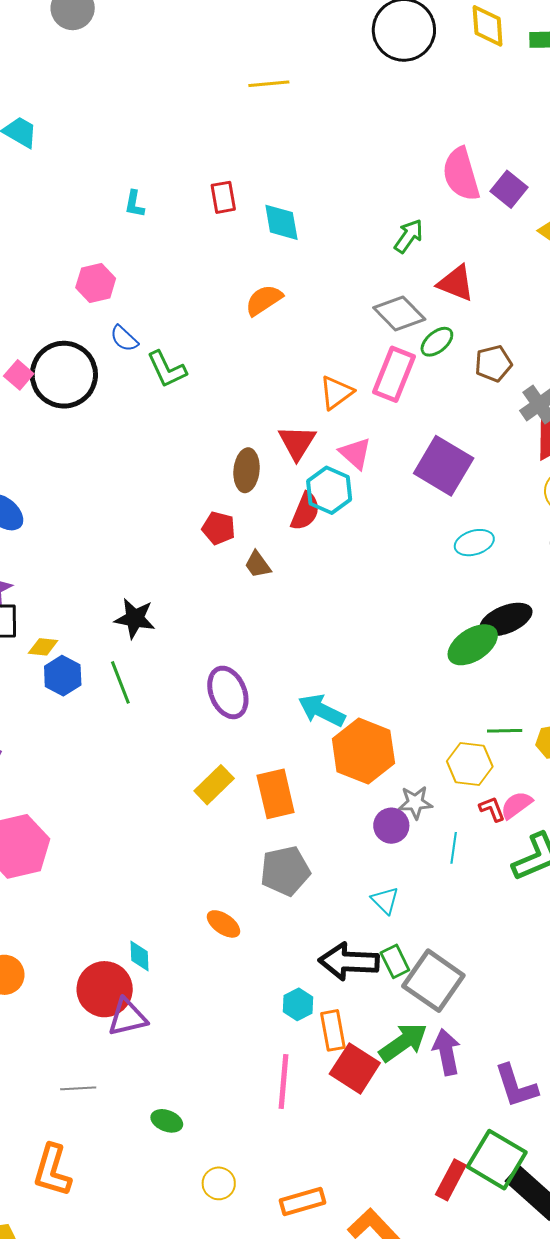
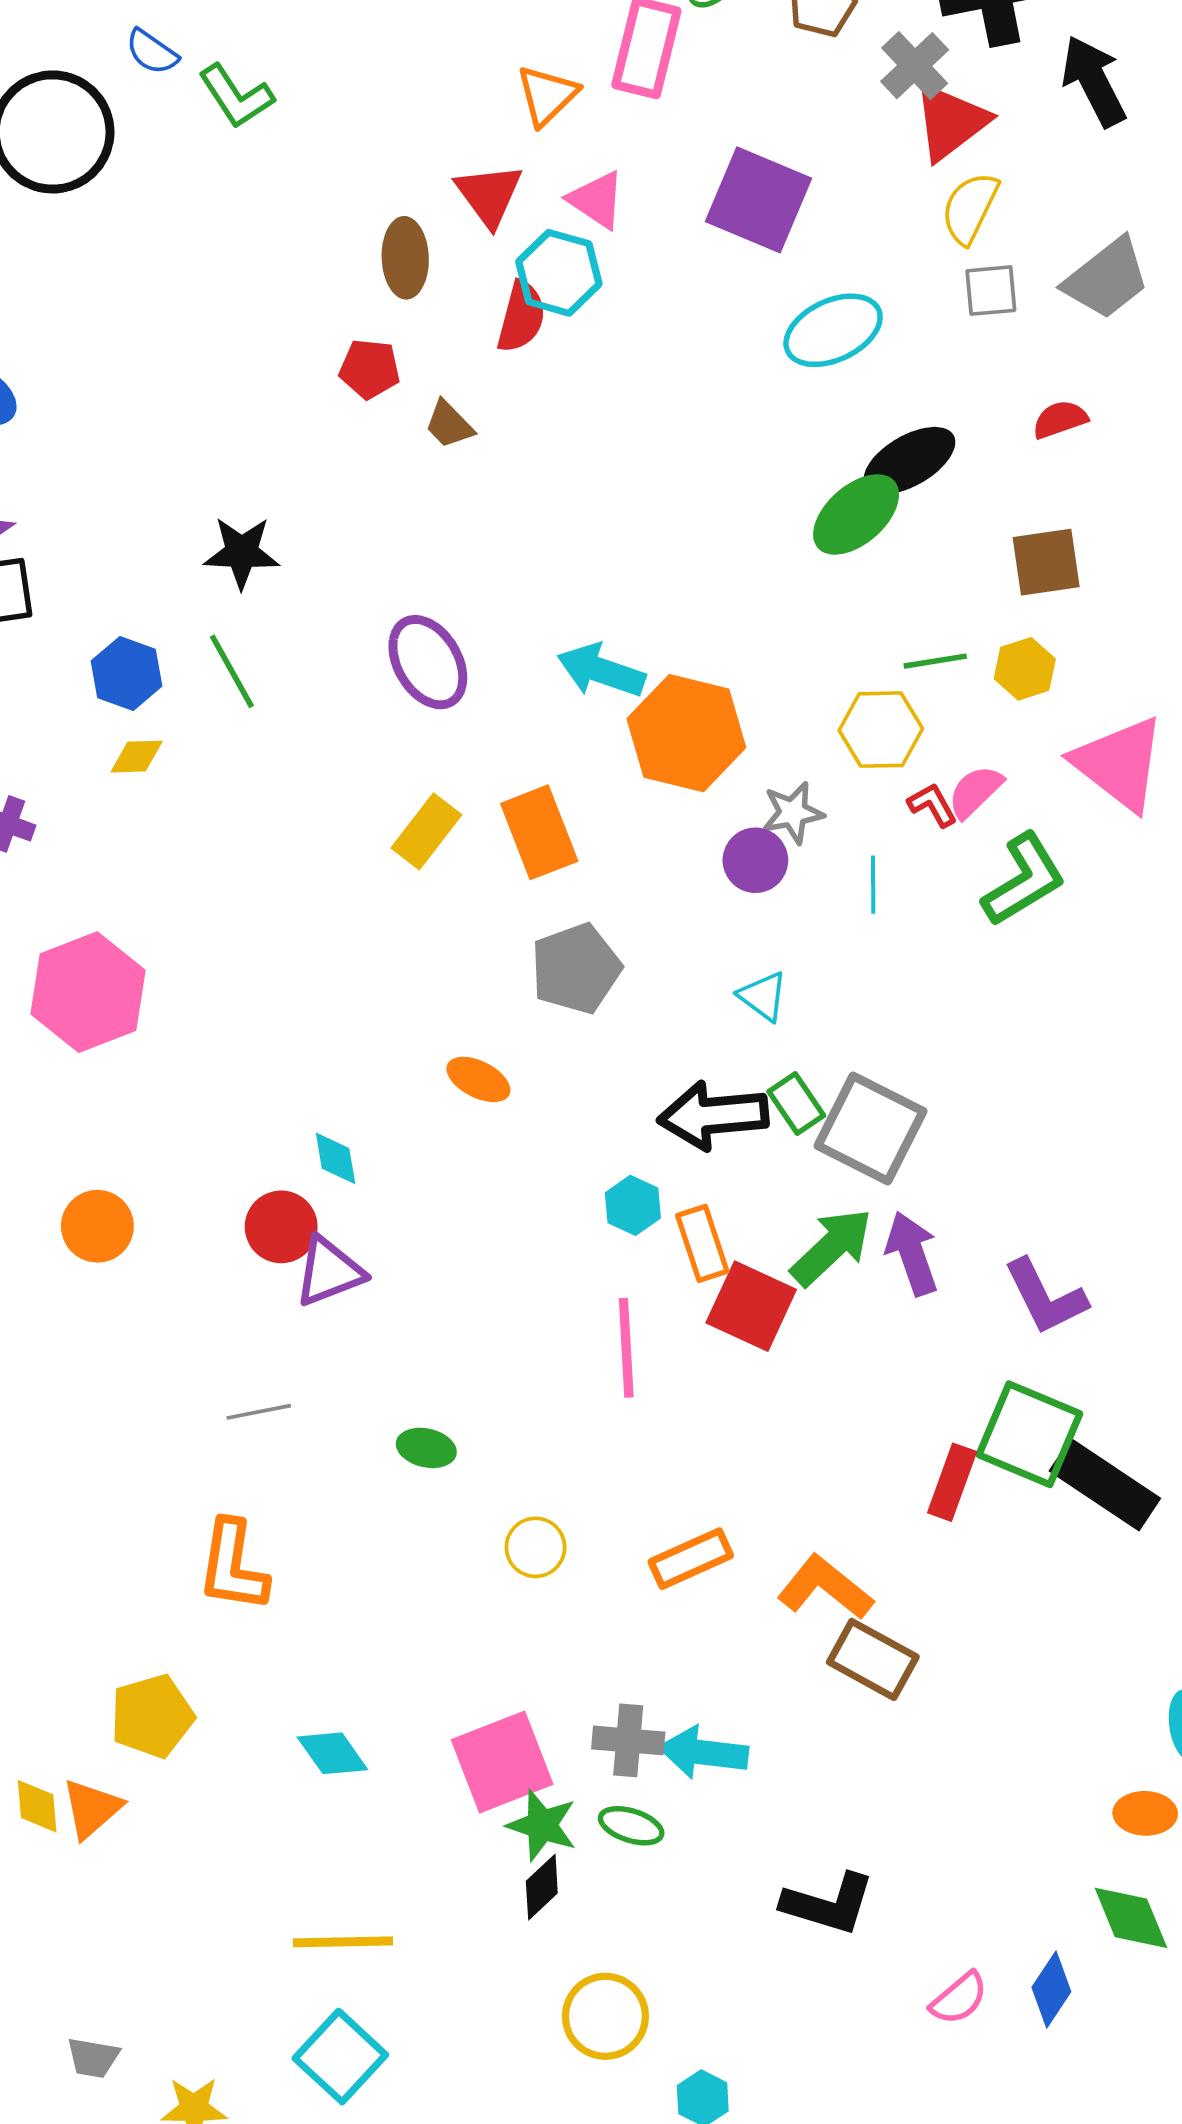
cyan ellipse: (474, 543) -> (833, 330), size x1.4
yellow diamond: (43, 647) -> (137, 757), moved
red circle: (105, 989) -> (281, 1227), size x0.7

